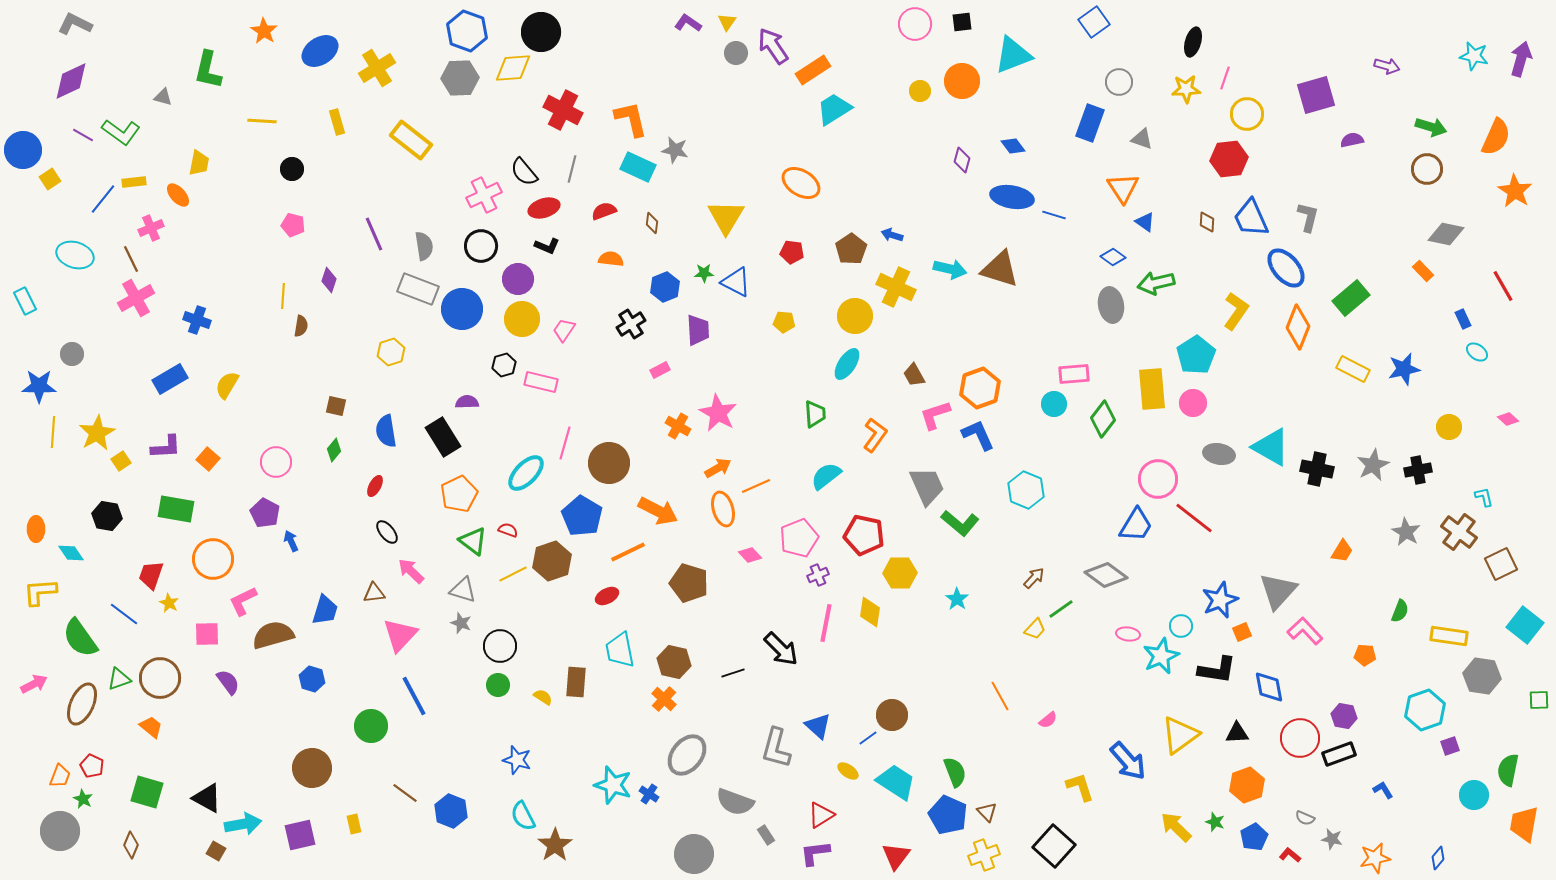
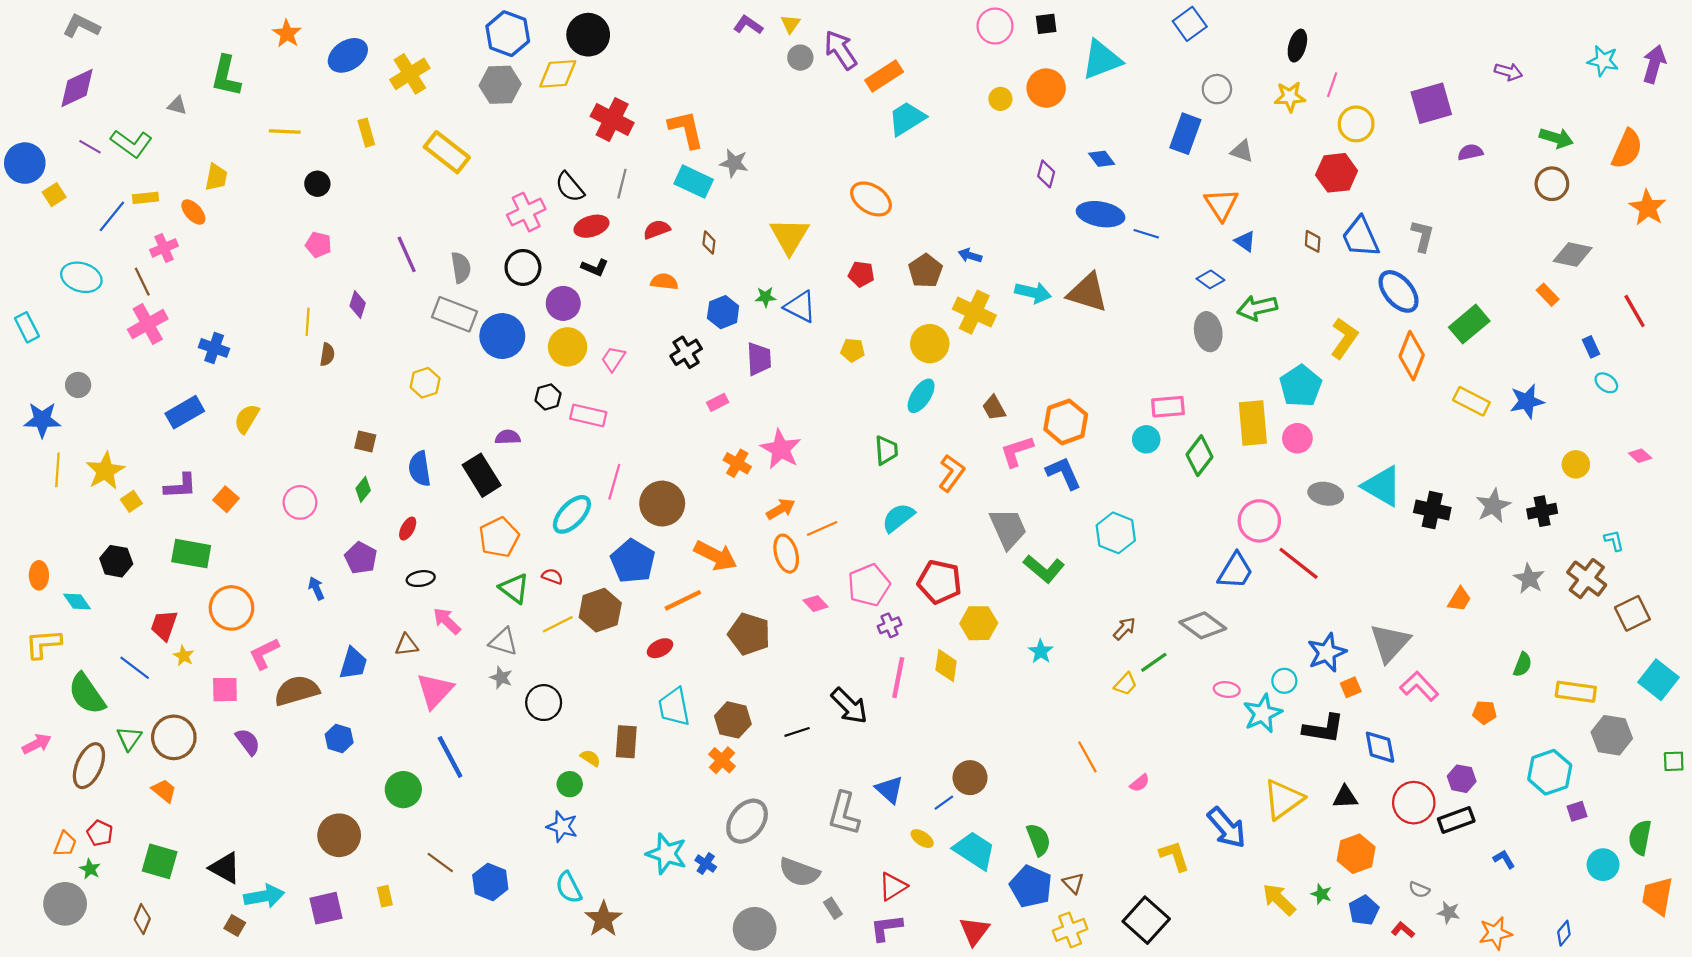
purple pentagon: (265, 513) -> (361, 558), moved
black ellipse: (387, 532) -> (421, 579), turned -60
green triangle: (119, 679) -> (129, 738), turned -35
green circle: (498, 685) -> (570, 784), moved

